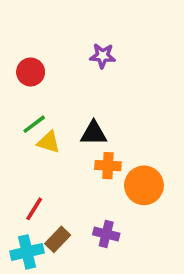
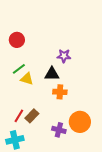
purple star: (103, 56) -> (64, 56), moved
orange circle: (144, 185) -> (80, 122), moved
brown rectangle: (58, 239) -> (32, 116), moved

